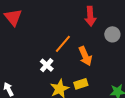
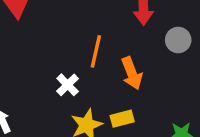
orange line: (63, 44) -> (96, 51), turned -30

